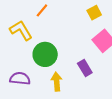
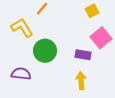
purple rectangle: (85, 68) -> (83, 55), moved, turned -49
yellow arrow: (57, 82) -> (81, 81), moved

